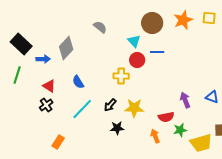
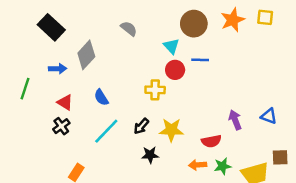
black rectangle: (21, 44) -> (51, 27), moved
green star: (180, 130) -> (223, 166), moved
orange arrow: (155, 136) -> (198, 165), turned -72

